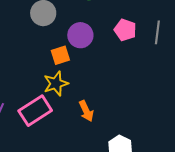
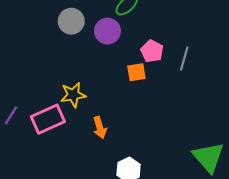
purple circle: (80, 35) -> (107, 31), moved
orange square: (60, 55) -> (136, 72), moved

